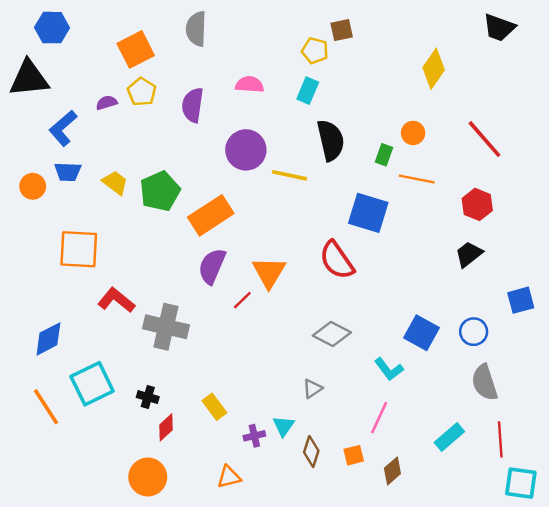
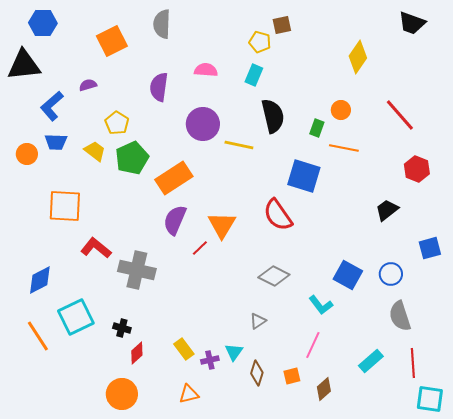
yellow pentagon: (142, 92) -> (117, 123), moved
red hexagon: (477, 204) -> (417, 169), moved
yellow rectangle: (214, 407) -> (184, 349), moved

